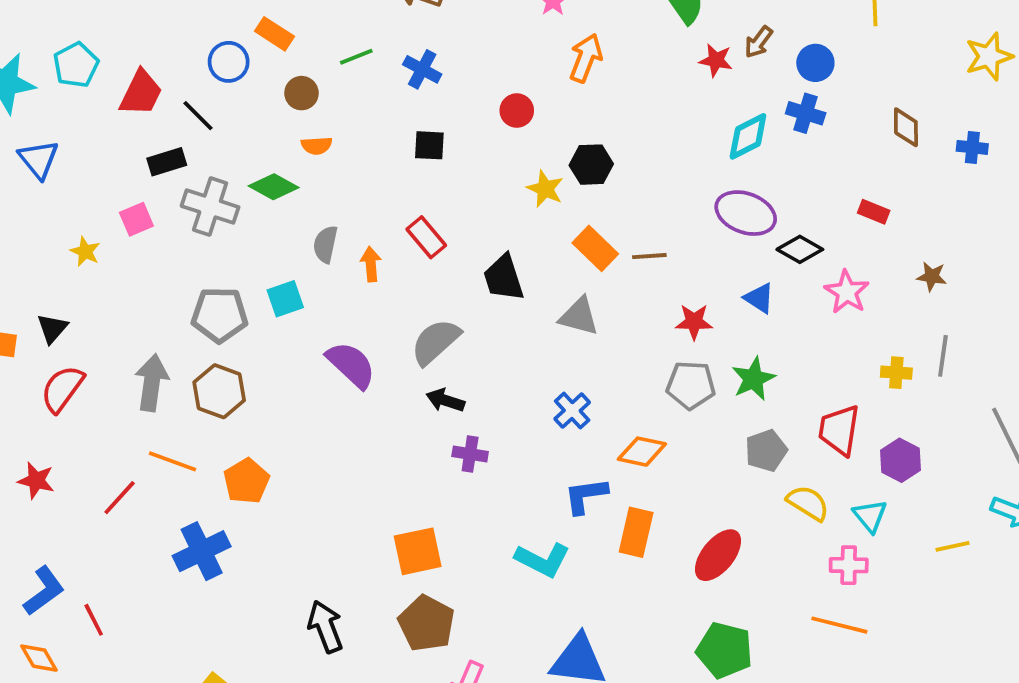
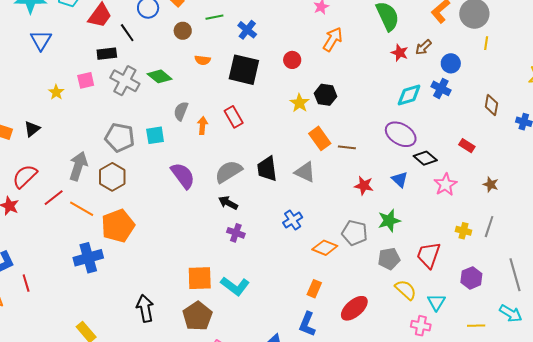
black square: (429, 145) -> (244, 70), size x1.8
orange semicircle: (317, 146) -> (203, 60), moved
black trapezoid: (504, 278) -> (267, 169), moved
gray pentagon: (691, 385) -> (355, 233), moved
red semicircle: (62, 389) -> (25, 176), moved
purple hexagon: (901, 460) -> (471, 278), moved
orange pentagon: (246, 481) -> (118, 226), size x1.4
blue L-shape: (586, 496) -> (307, 324), moved, turned -70
red line: (120, 498) -> (54, 198), moved
orange rectangle: (636, 532) -> (314, 289), size x0.7
cyan L-shape: (542, 560) -> (235, 286), moved

